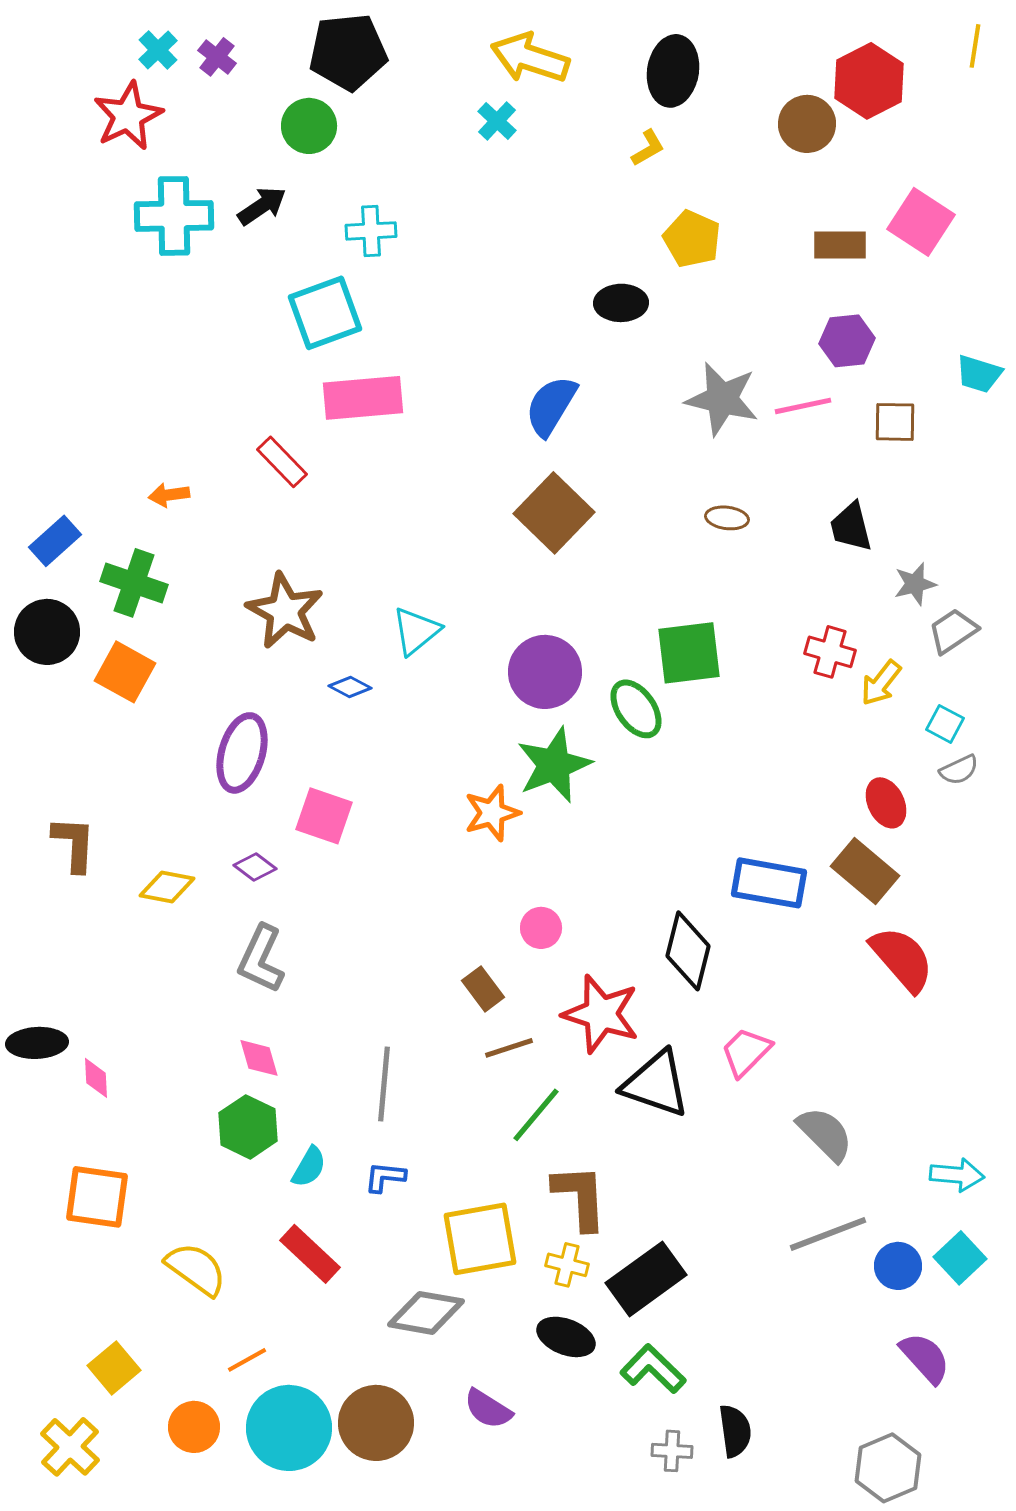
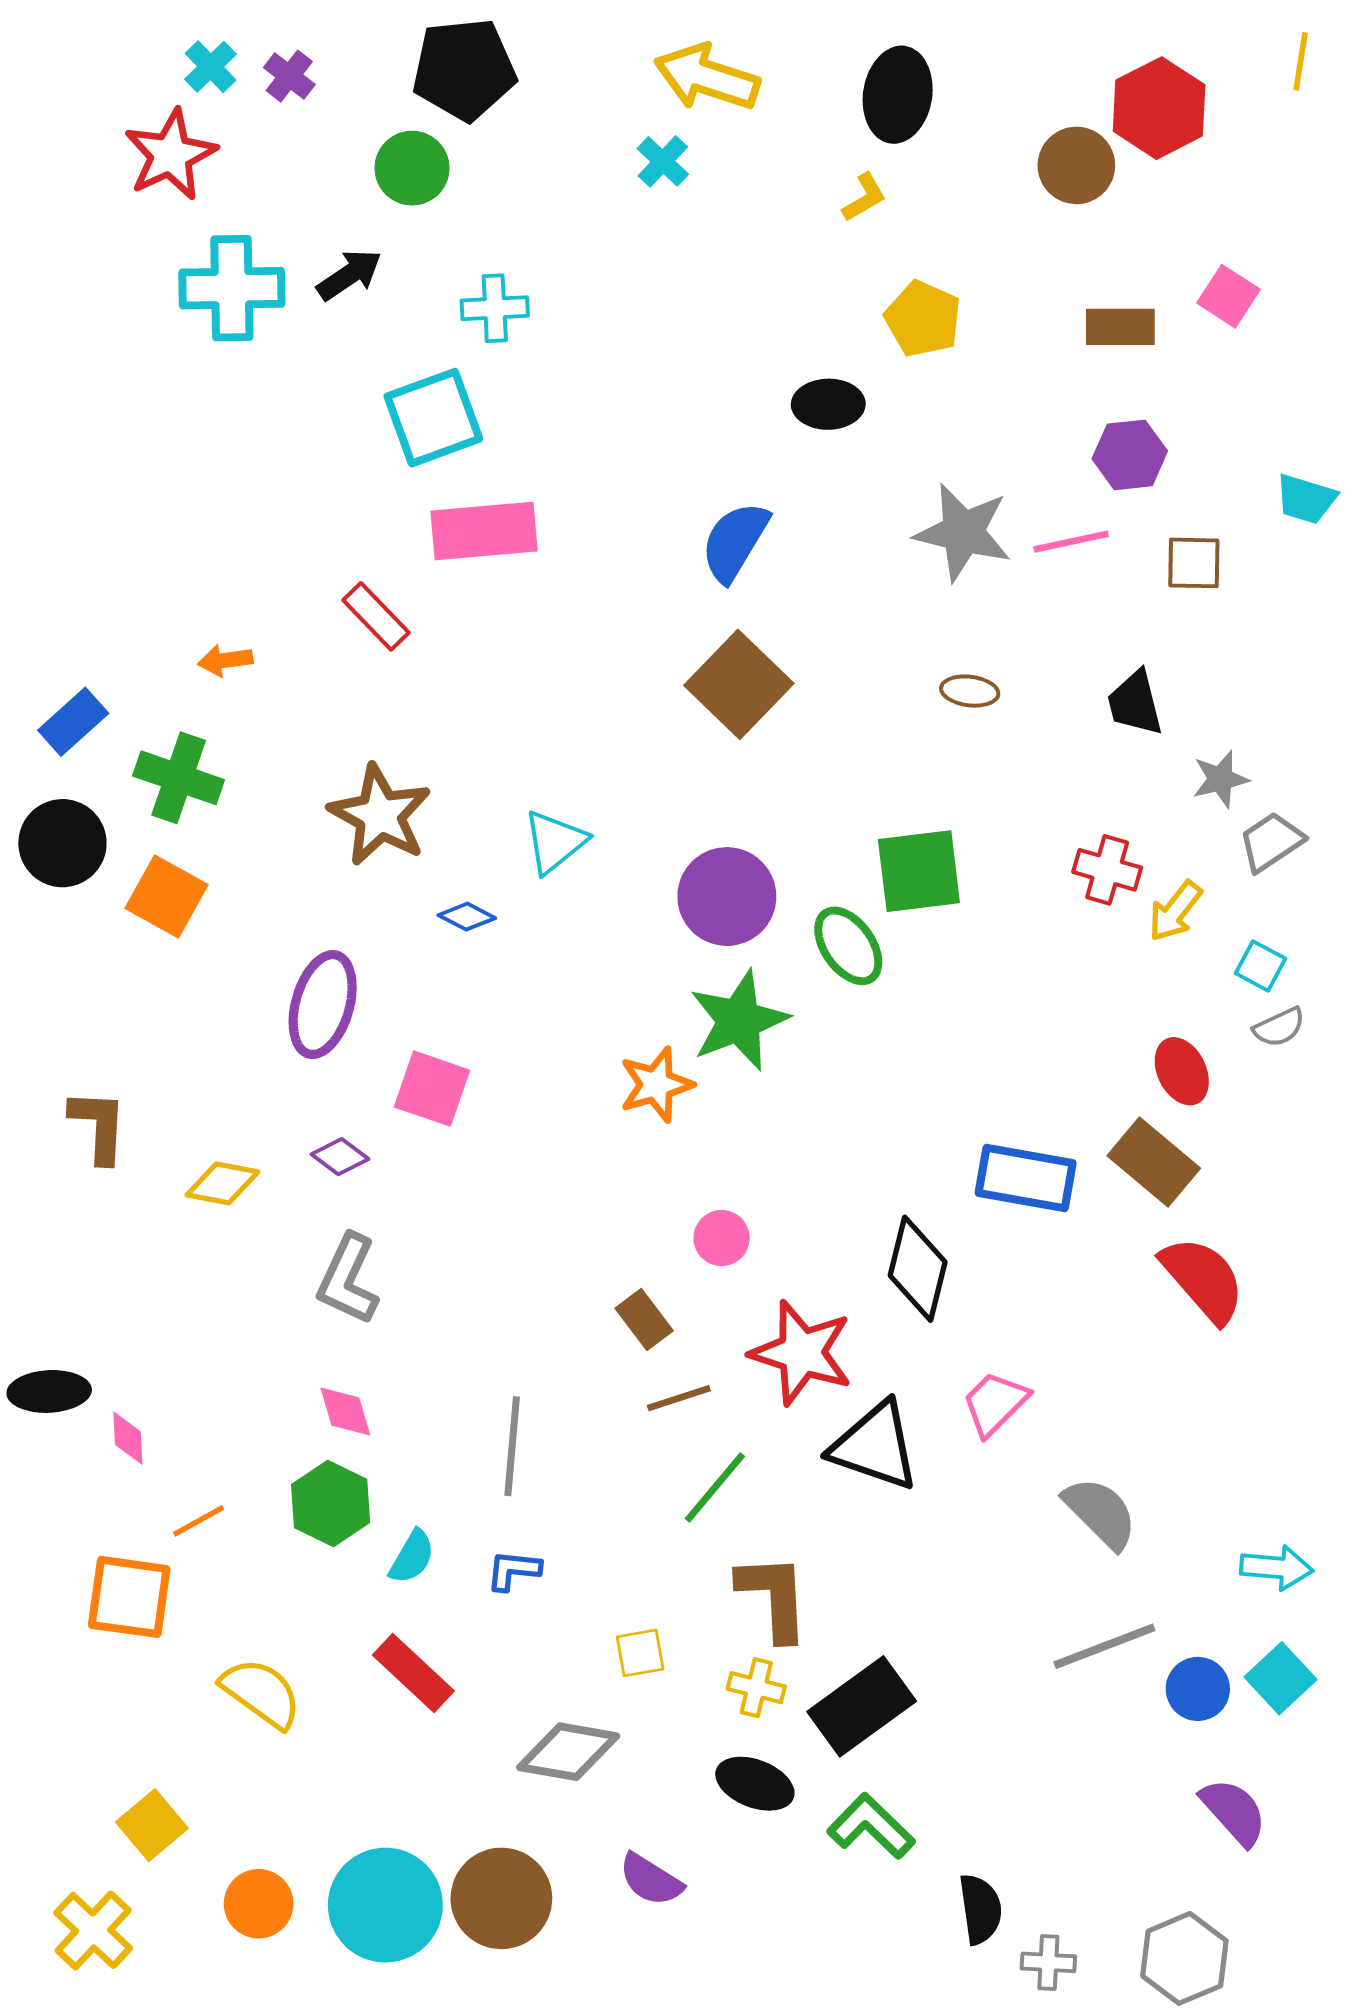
pink square: (921, 222) -> (1228, 296), size x0.7
yellow square: (480, 1239) -> (640, 1653), size x0.5
orange line: (247, 1360) -> (199, 1521), moved
gray cross: (672, 1451) -> (1048, 1962), moved

